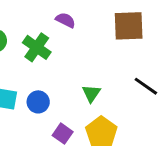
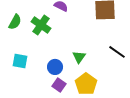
blue circle: (38, 102) -> (55, 67), moved

